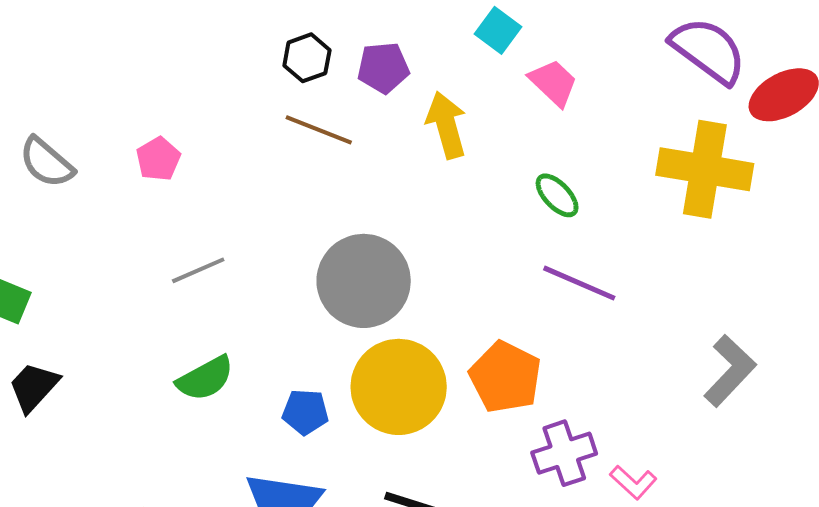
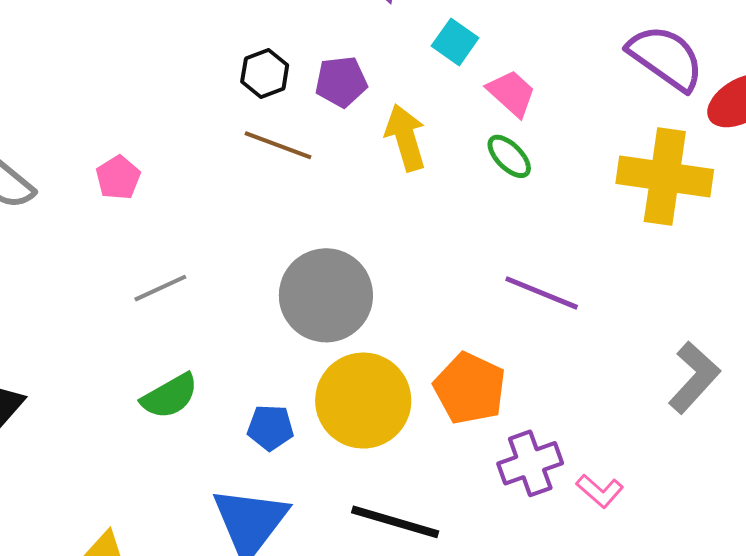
green ellipse: (557, 195) -> (509, 156), moved

